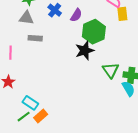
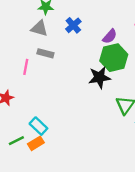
purple semicircle: (76, 15) -> (110, 36), moved
pink line: (10, 53) -> (26, 67), moved
cyan rectangle: (30, 103) -> (38, 126), moved

